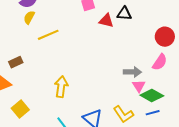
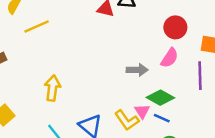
pink triangle: (139, 86) -> (142, 111), moved
blue line: (153, 113) -> (162, 118), turned 40

